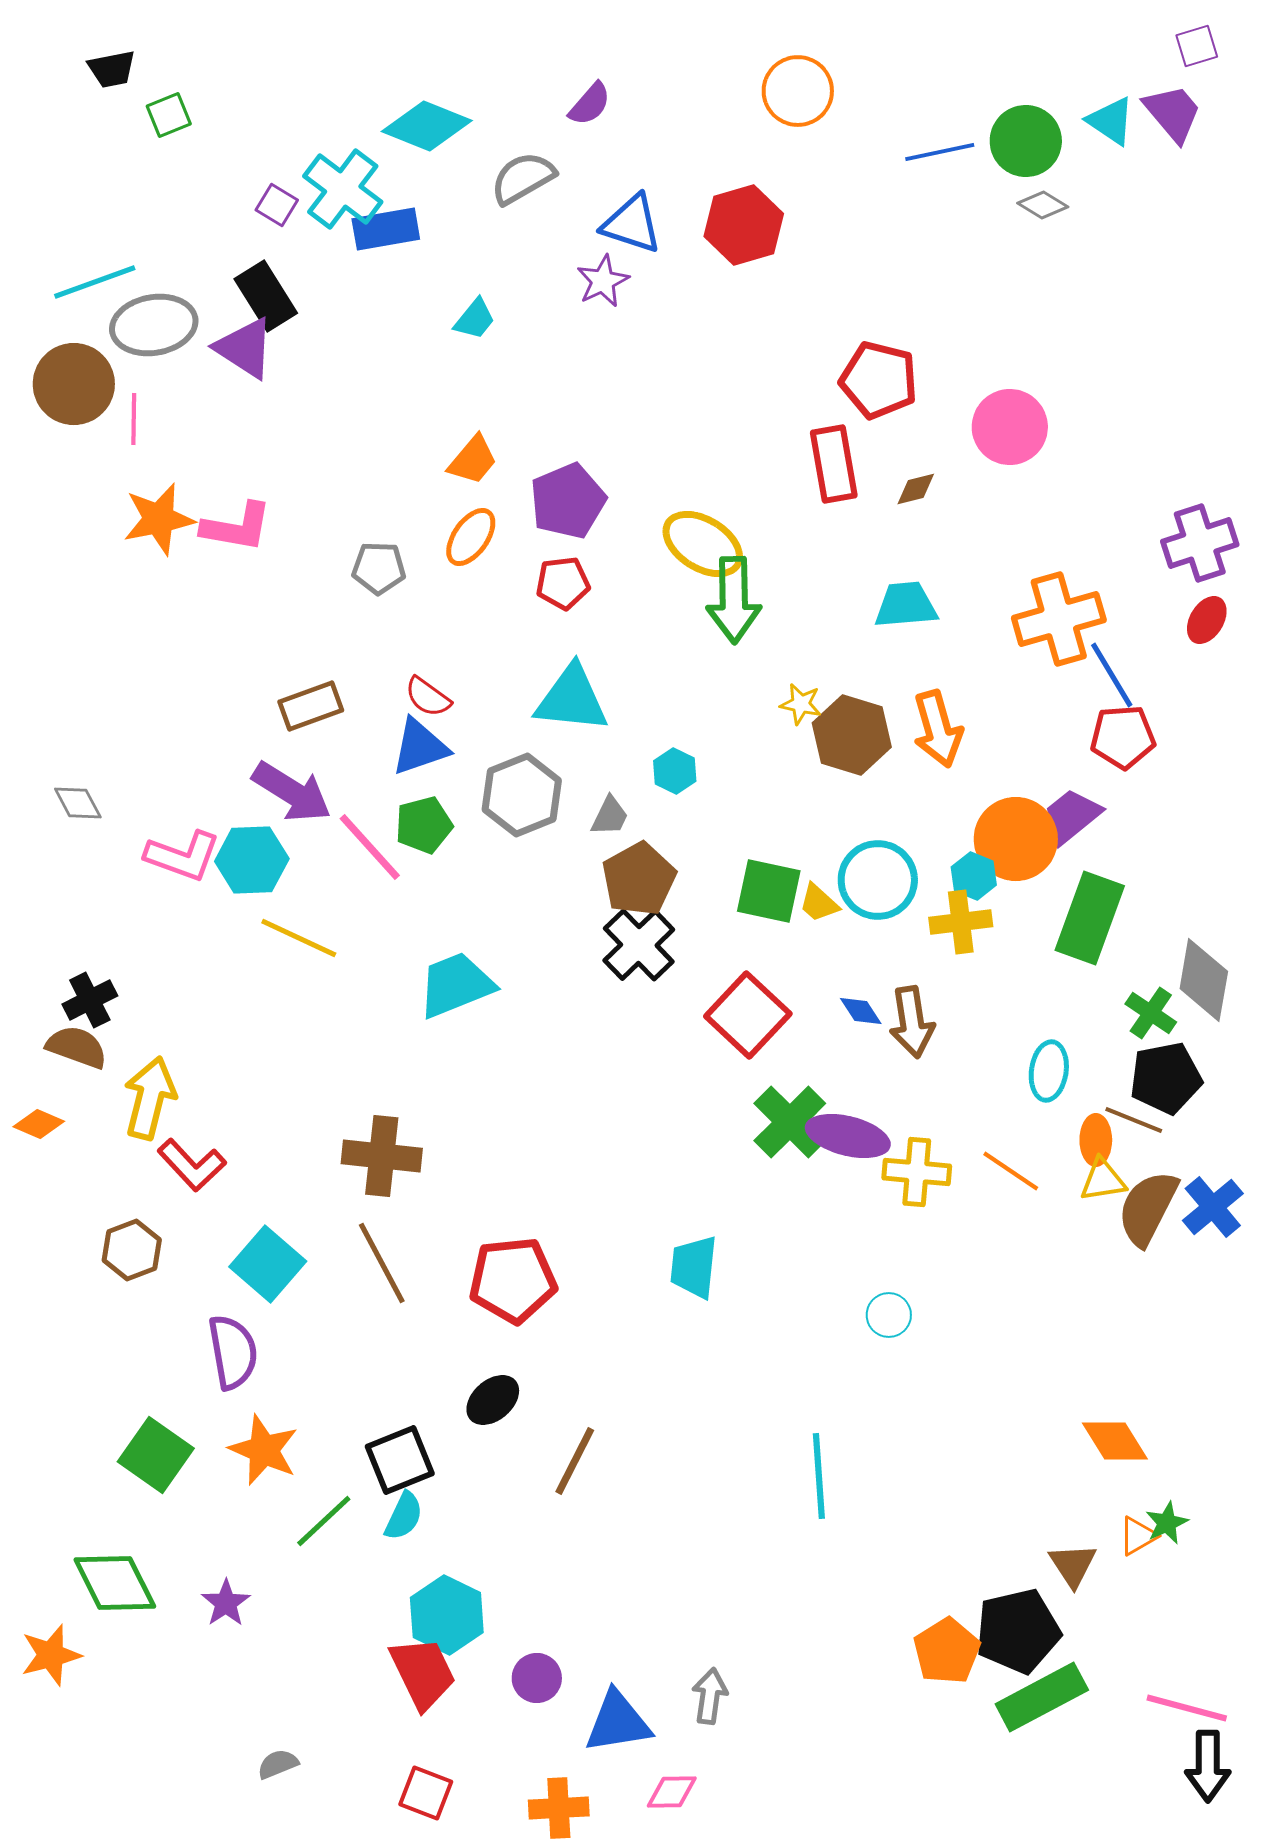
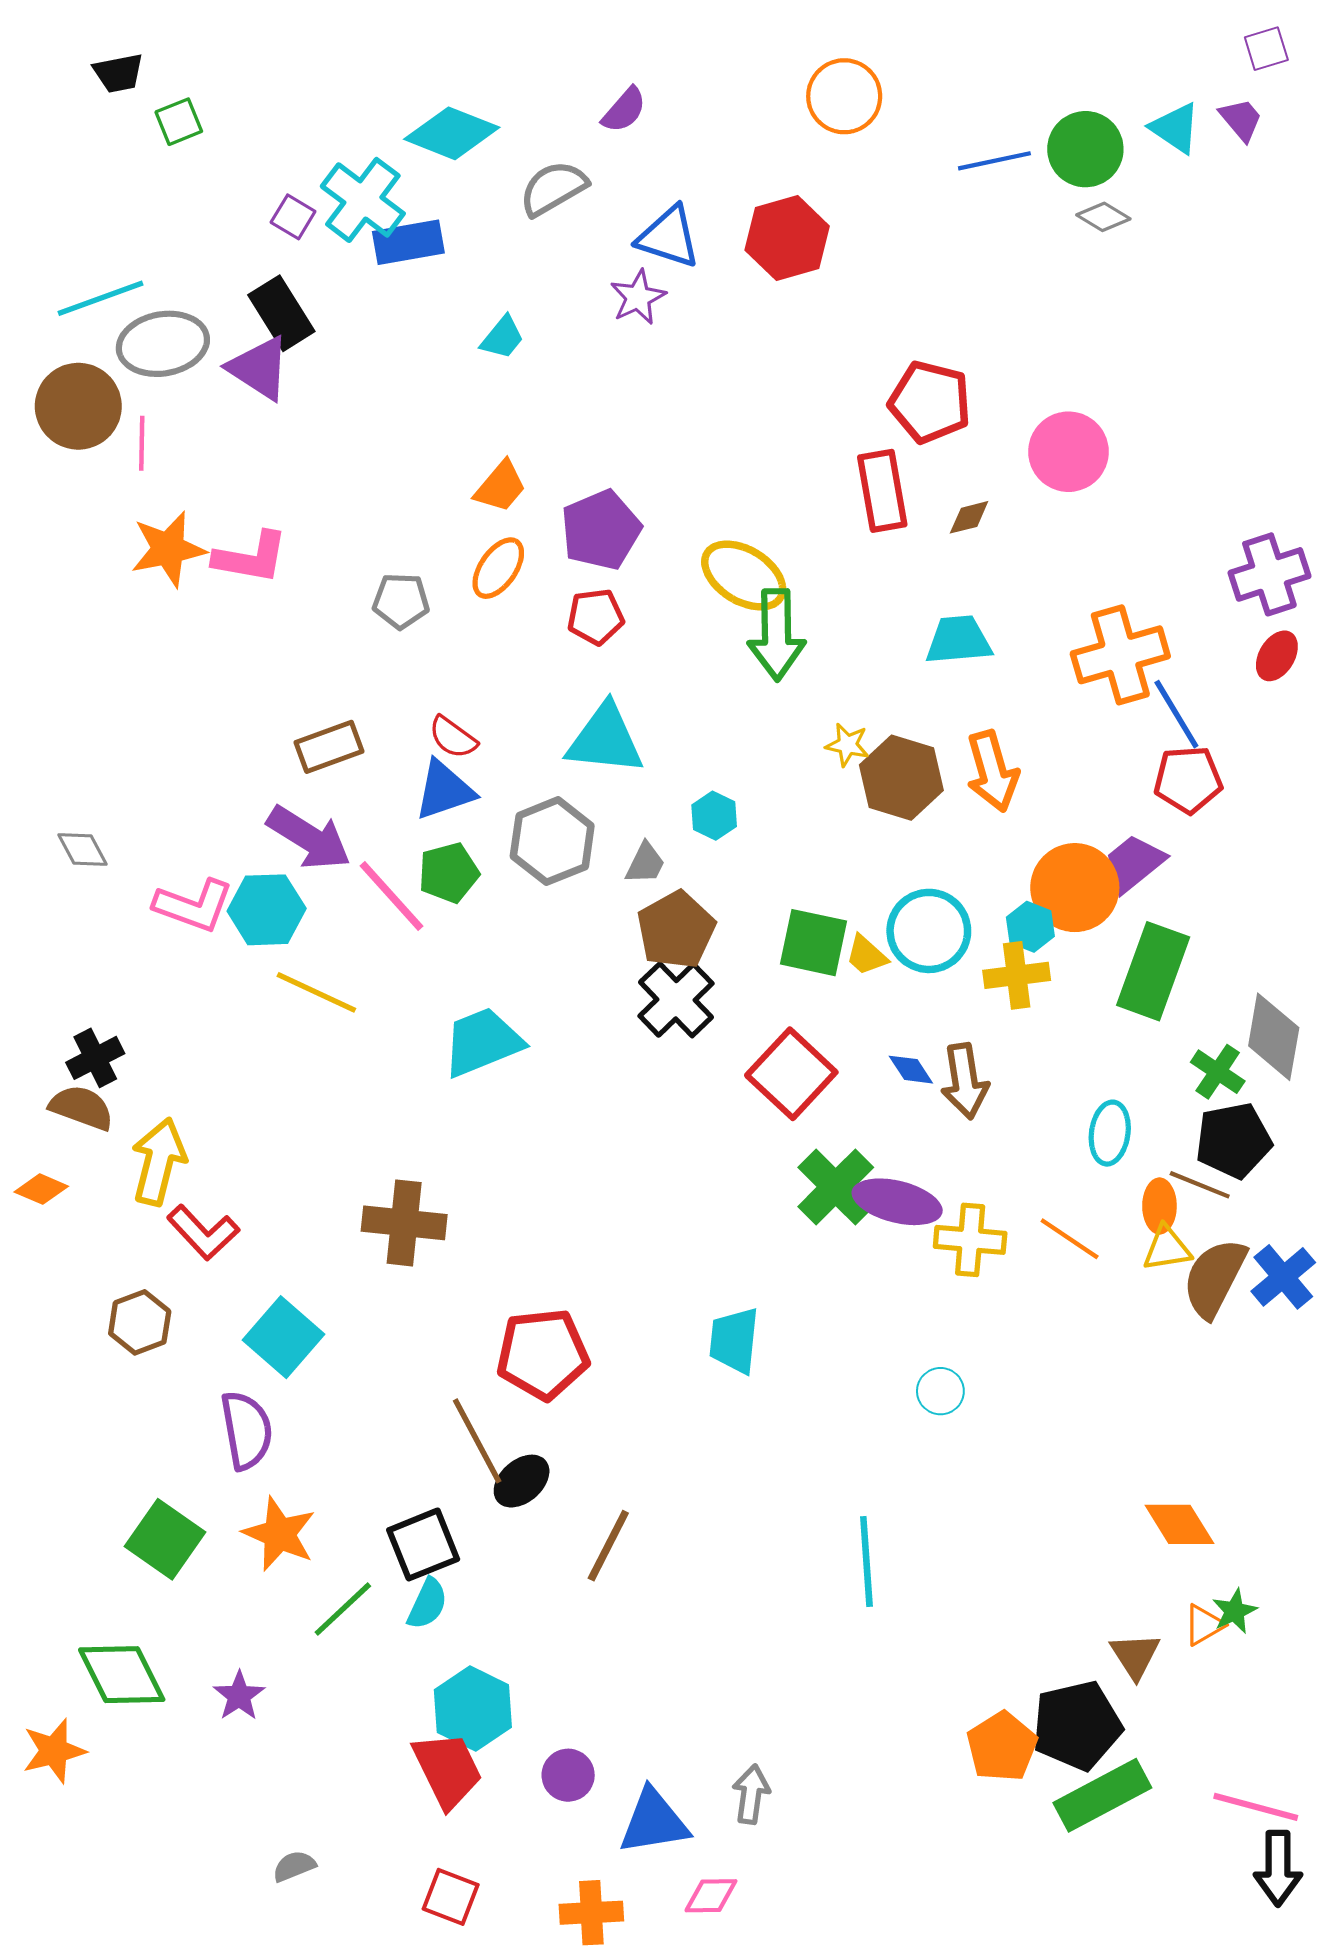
purple trapezoid: (1173, 113) -> (1241, 120), size x0.7
brown line: (382, 1263) -> (477, 1441), moved

